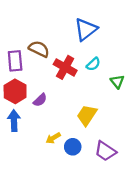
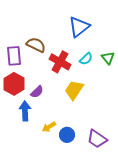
green triangle: (117, 82) -> (108, 58), moved
yellow trapezoid: (87, 115) -> (74, 90), moved
blue arrow: (14, 121) -> (25, 111), moved

